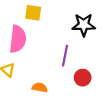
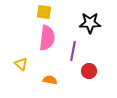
pink semicircle: (18, 39) -> (47, 38), moved

